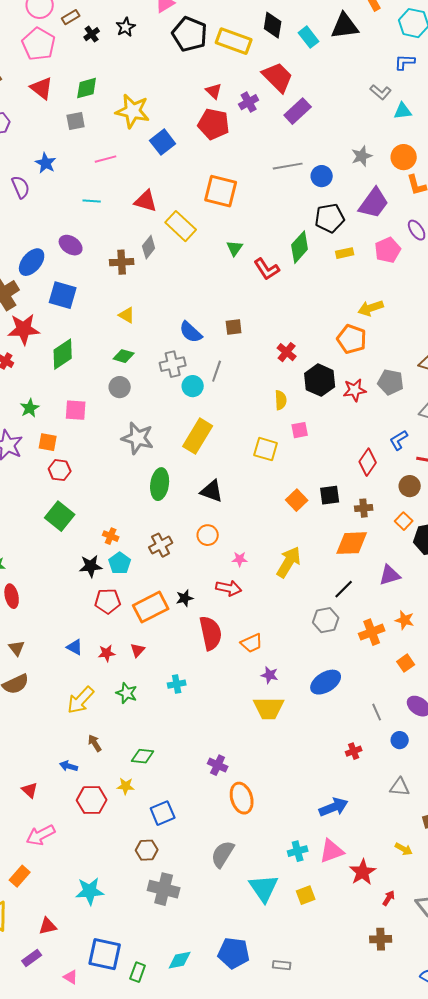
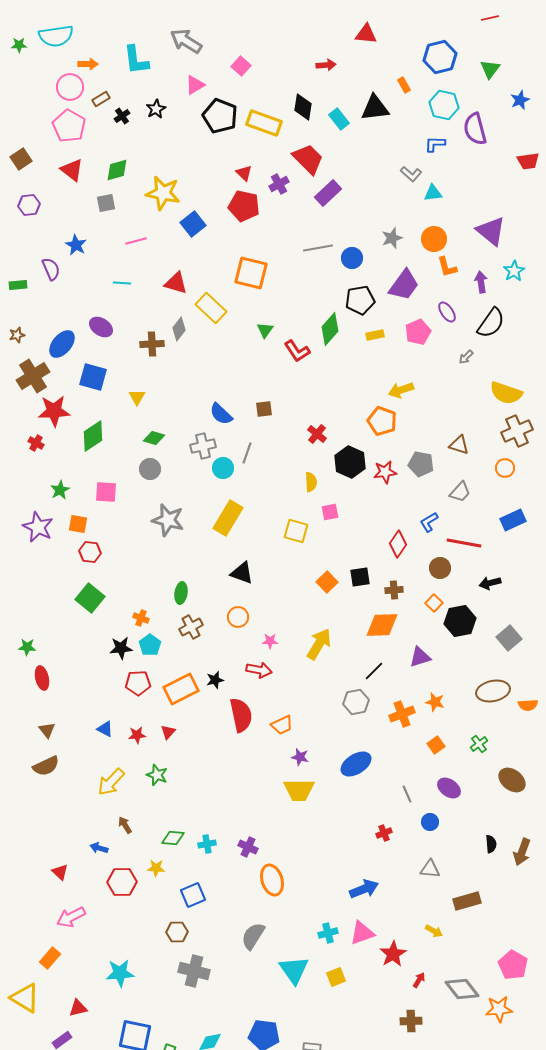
yellow triangle: (127, 315) -> (137, 397), moved, turned 30
green ellipse: (160, 484) -> (181, 593), moved, size x0.7
cyan cross: (177, 684) -> (207, 844), moved

